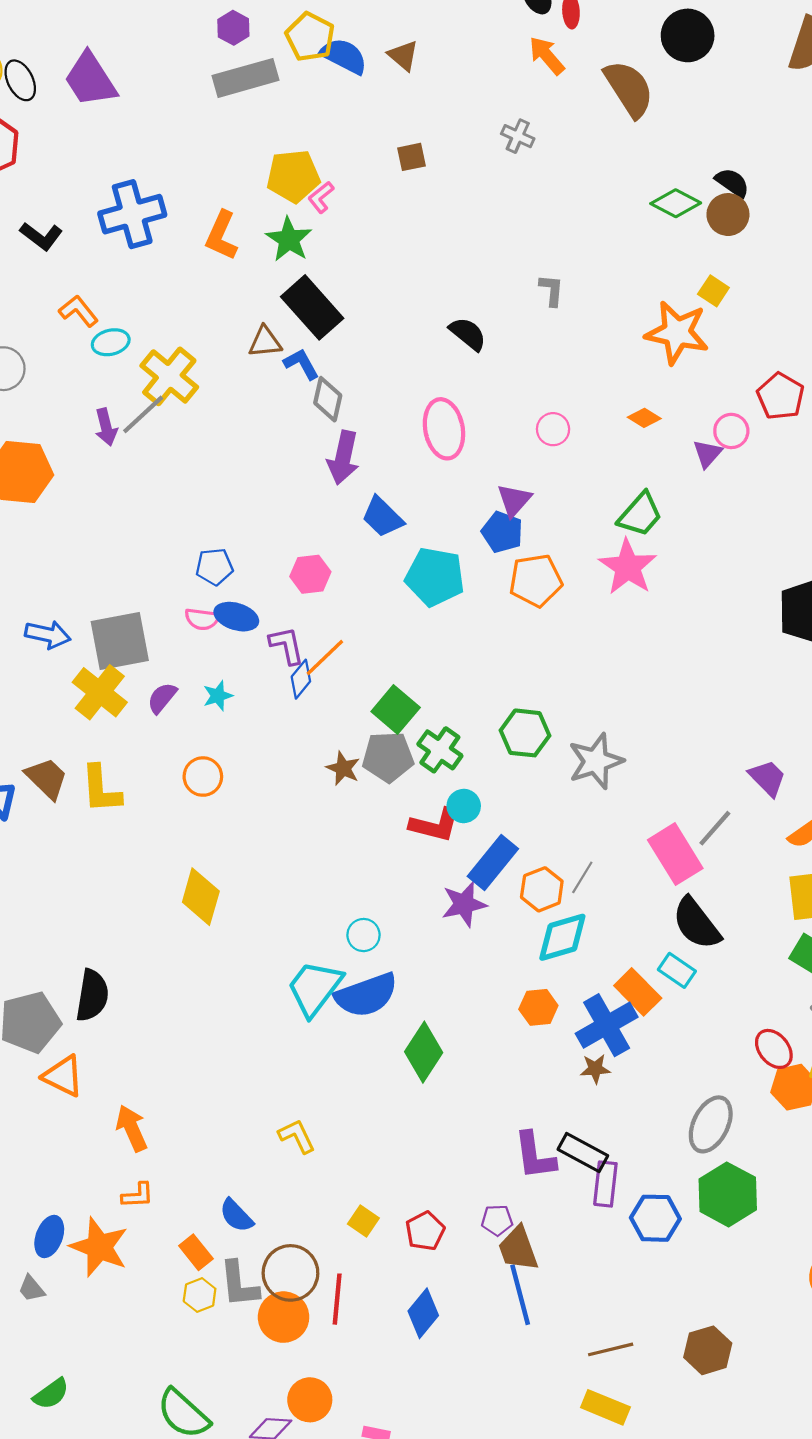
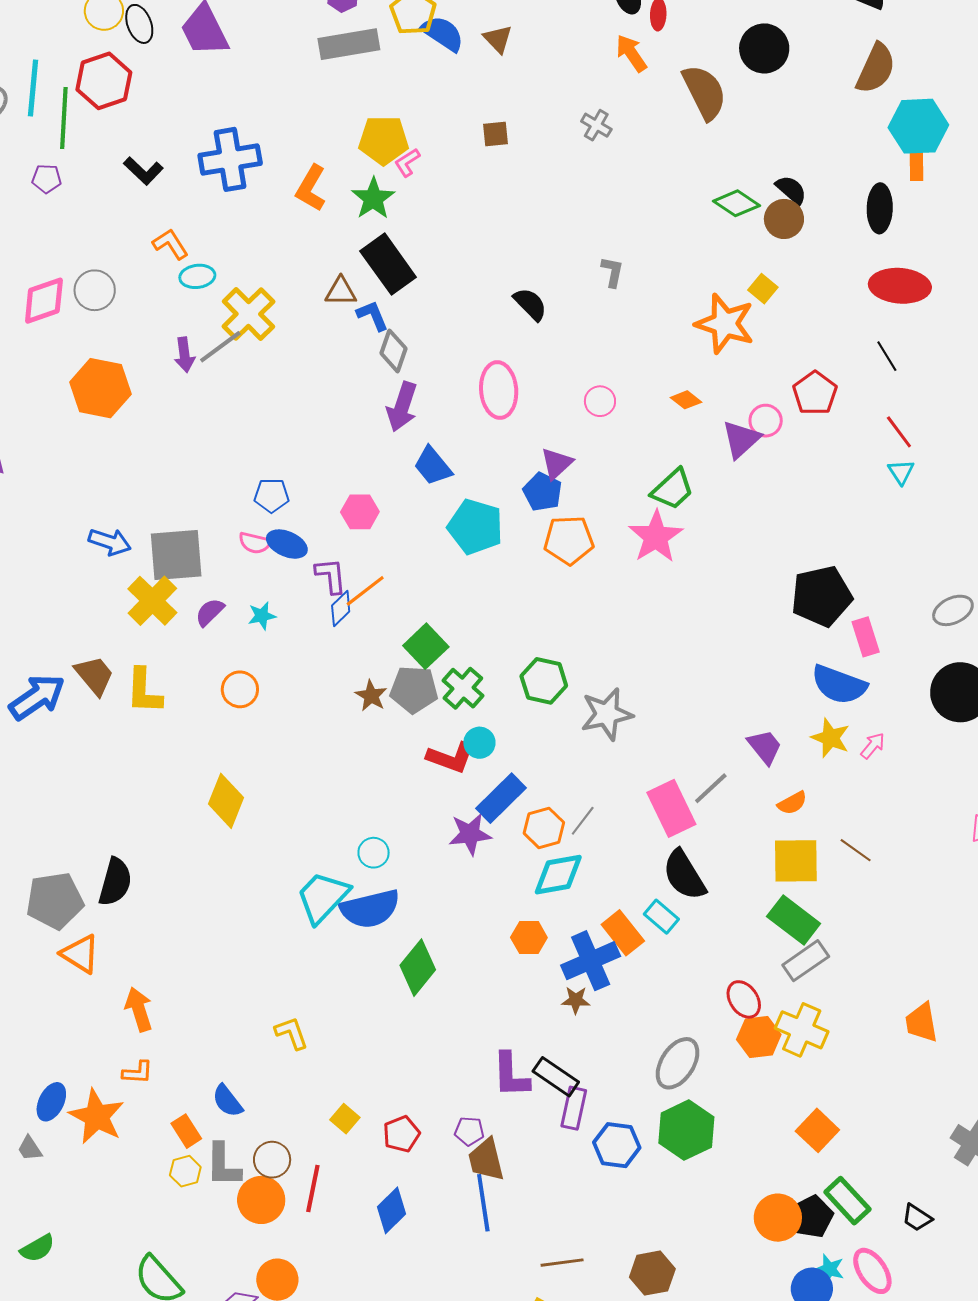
purple triangle: (707, 454) -> (741, 439), size x1.4
brown circle: (290, 1273) -> (272, 1160), size x0.7

